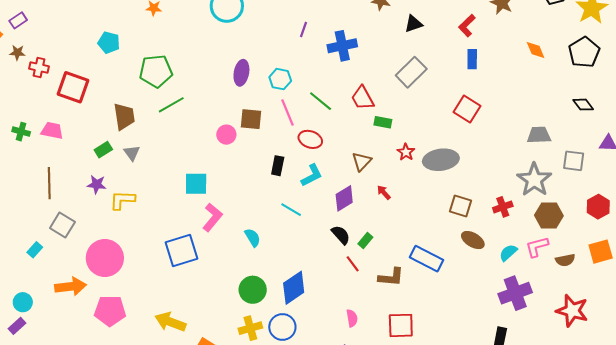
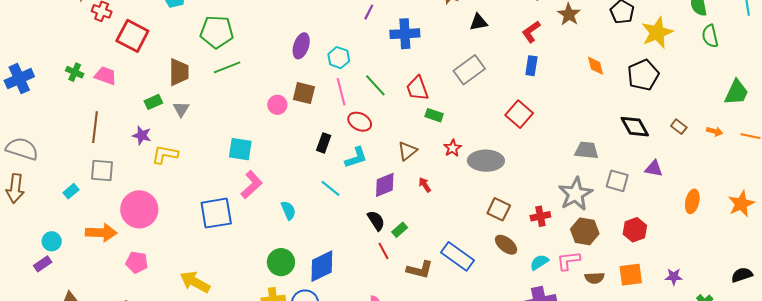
black diamond: (583, 105) -> (635, 127), size x1.4
gray square: (62, 225) -> (102, 171), turned -35
pink pentagon: (110, 311) -> (137, 262), size x0.7

